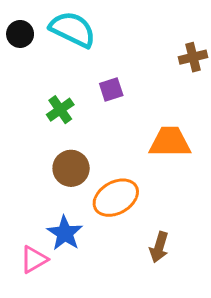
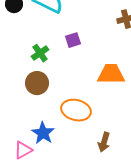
brown circle: (71, 168) -> (37, 83), moved
orange ellipse: (116, 198) -> (76, 110), turned 44

